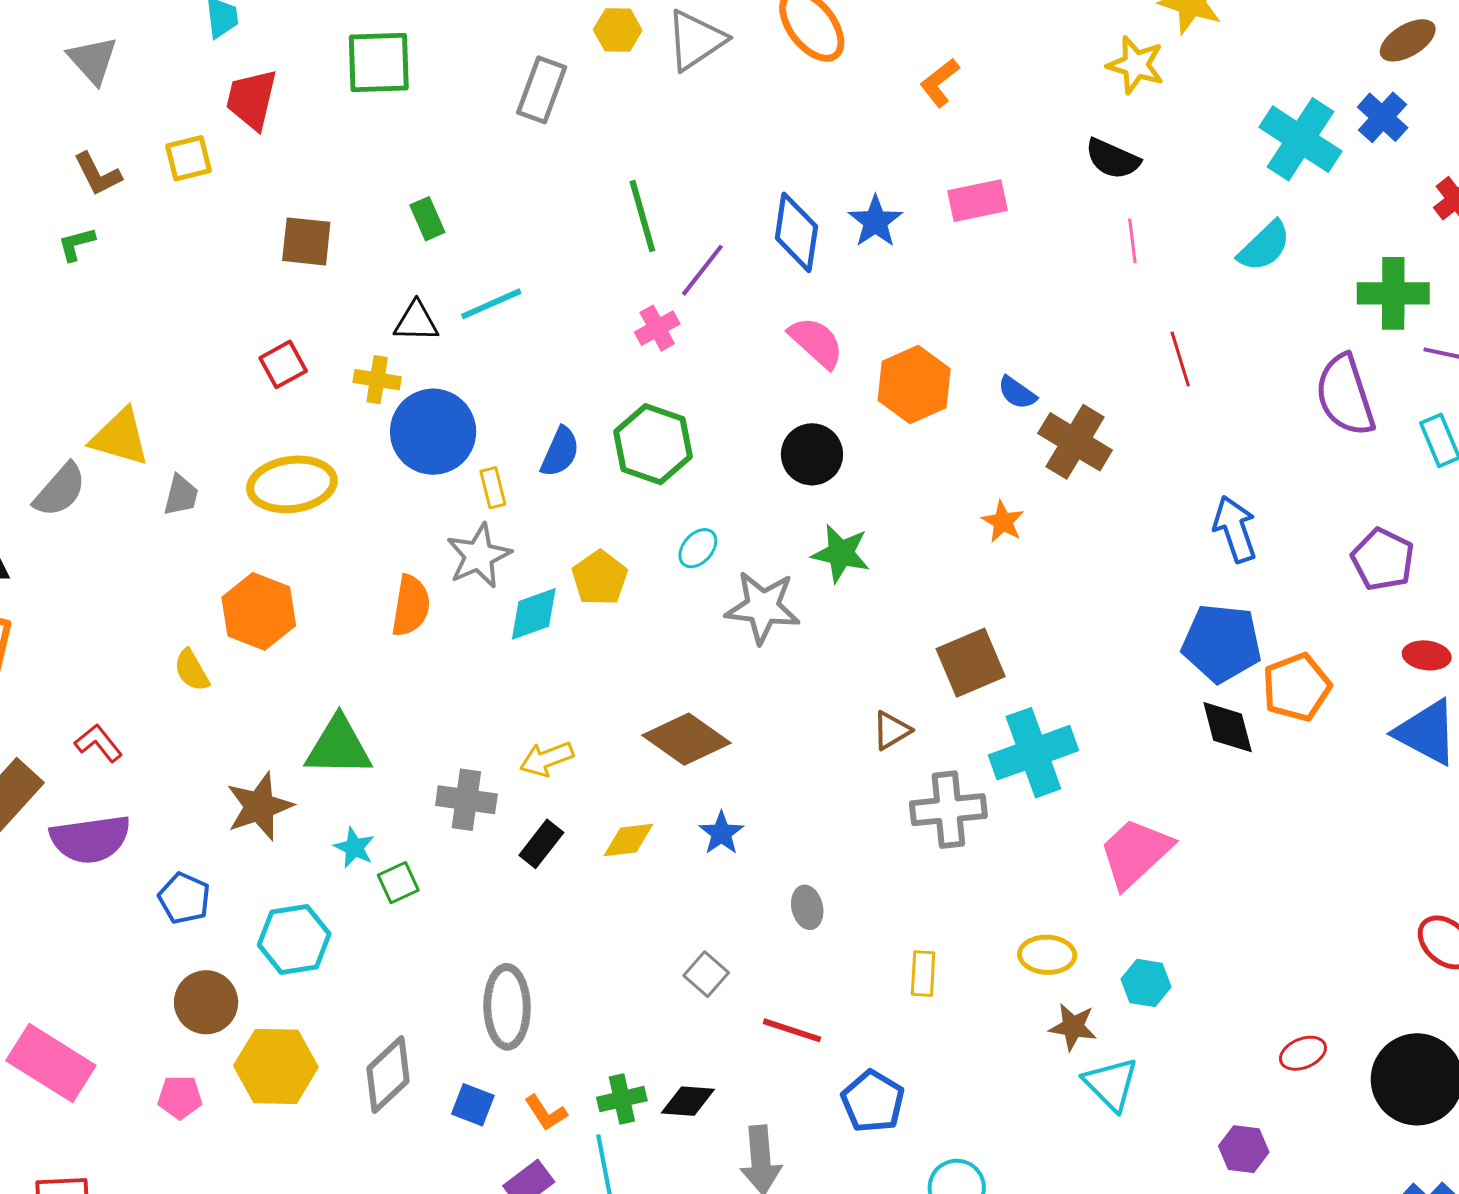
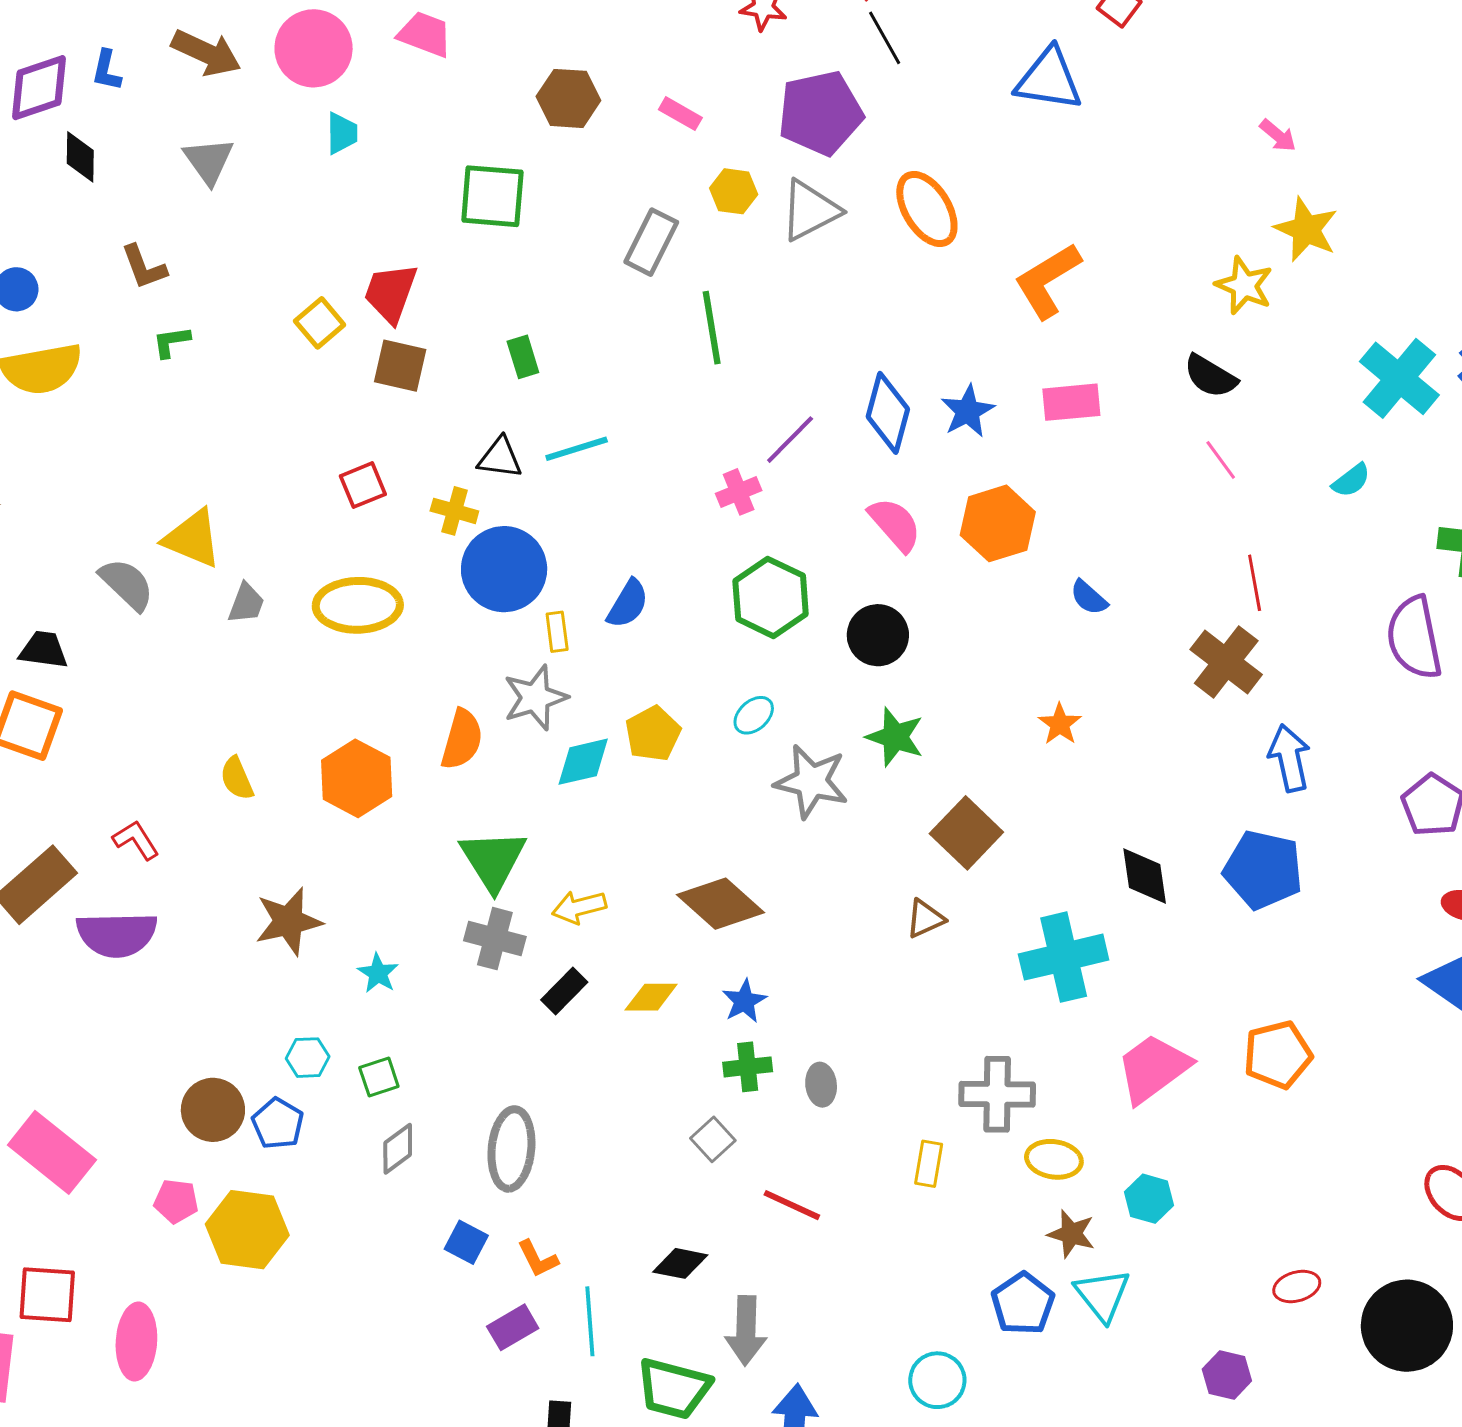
orange L-shape: (940, 83) -> (1047, 281), size x1.6
red trapezoid: (252, 99) -> (390, 293), moved
yellow square: (189, 158) -> (320, 323), moved, turned -33
brown L-shape: (97, 174) -> (144, 267), moved
green line: (642, 216) -> (712, 328), moved
pink line: (1132, 241) -> (1221, 460), turned -36
cyan semicircle: (1264, 246) -> (1351, 480), size x0.7
orange hexagon: (914, 385) -> (998, 523), moved
brown cross: (1075, 442) -> (1226, 662), moved
green hexagon: (653, 444) -> (771, 597), moved
gray semicircle: (60, 490) -> (127, 584), turned -94
orange hexagon: (259, 611) -> (357, 778), moved
brown square: (971, 663) -> (966, 833), moved, turned -30
orange pentagon: (1297, 687) -> (1278, 1055), moved
black diamond: (1228, 727) -> (1145, 876), moved
green triangle: (338, 747) -> (493, 860), moved, turned 50
gray cross: (948, 810) -> (997, 1094), moved
green square: (398, 883) -> (379, 1077), moved
blue pentagon: (184, 898) -> (278, 1124), moved
cyan hexagon: (294, 939) -> (308, 1058), size x0.6
yellow hexagon: (276, 1066) -> (247, 1230), moved
gray diamond: (388, 1075) -> (398, 1149), moved, size x0.7
green cross: (622, 1099) -> (748, 1067), moved
blue pentagon: (873, 1101) -> (1023, 1304), moved

